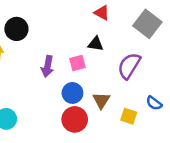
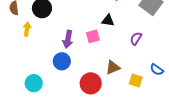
purple semicircle: (129, 66) -> (136, 39), size x0.6
blue circle: (72, 93) -> (62, 61), moved
brown triangle: (101, 100) -> (113, 67), turned 35

